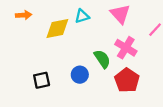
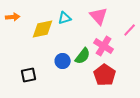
green semicircle: (102, 59) -> (83, 56), turned 72
blue circle: (80, 75) -> (63, 61), moved

